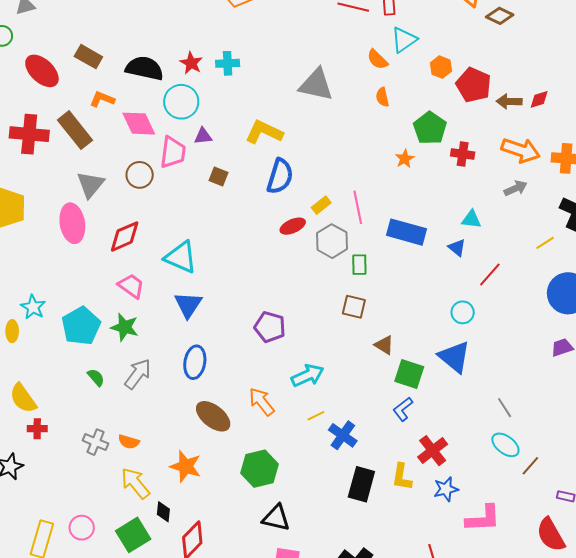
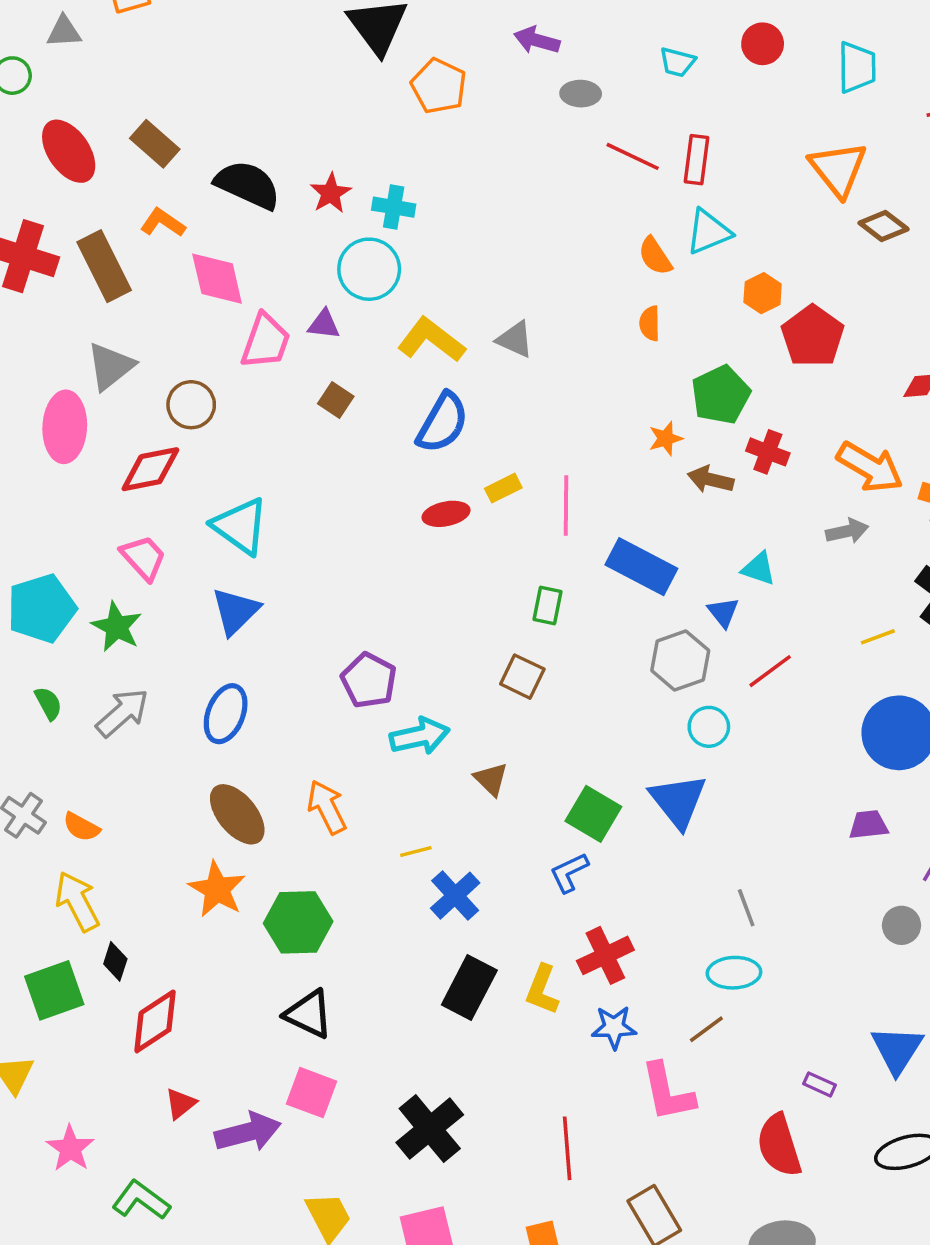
gray triangle: (316, 85) -> (515, 339), moved, size x0.6
brown arrow: (509, 101) -> (710, 479), moved
cyan circle: (181, 102) -> (369, 269), moved
brown circle: (140, 175) -> (191, 405), moved
gray hexagon: (332, 241) -> (680, 660), moved
brown triangle: (384, 345) -> (491, 779), moved
cyan arrow: (308, 375) -> (420, 736), moved
cyan ellipse: (505, 445) -> (734, 973), turned -52
orange star: (186, 466) -> (217, 889), moved
brown line: (530, 466) -> (706, 1029), moved
pink L-shape: (483, 518) -> (668, 1092), turned 69

